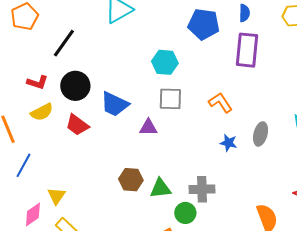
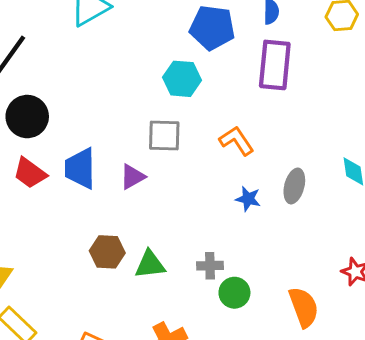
cyan hexagon: (165, 62) -> (182, 79), moved
blue trapezoid: (115, 104) -> (80, 168), moved, turned 64
purple triangle: (148, 127) -> (132, 177), turned -30
gray cross: (202, 189) -> (210, 266), size x0.7
green circle: (185, 213) -> (234, 293), moved

